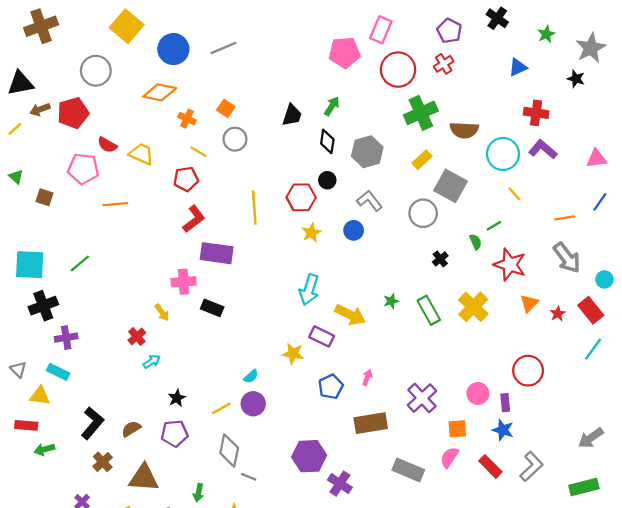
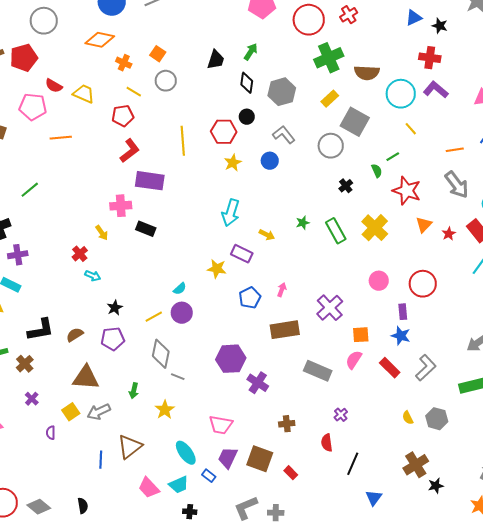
black star: (576, 79) -> (440, 26), moved
yellow arrow: (350, 315) -> (267, 235), size x0.6
cyan arrow: (152, 362) -> (93, 276), turned 56
pink circle: (478, 393) -> (379, 281), moved
black L-shape: (92, 423) -> (41, 330), turned 40
brown cross: (103, 462) -> (25, 364), moved

